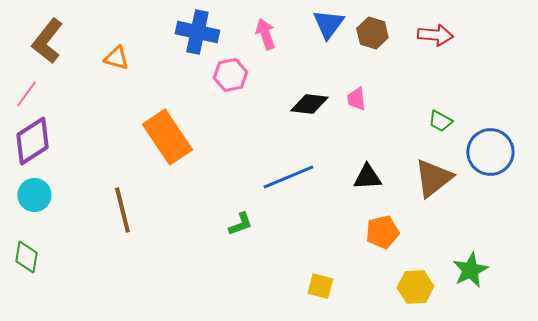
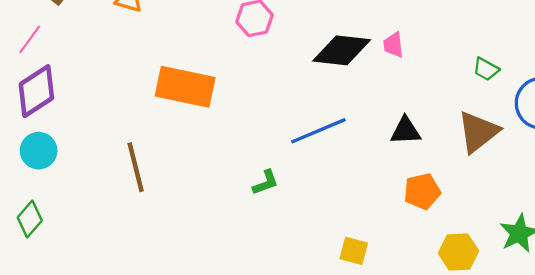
black diamond: (309, 104) -> (342, 50), size x1.4
orange rectangle: (167, 137) -> (185, 87), turned -44
green diamond: (26, 257) -> (30, 219), turned 32

